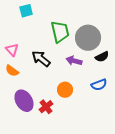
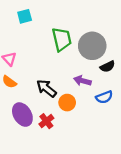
black arrow: (41, 59) -> (46, 88), moved
purple arrow: (74, 61) -> (82, 81), moved

